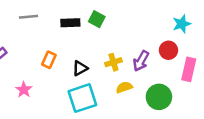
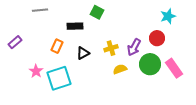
black rectangle: (70, 23) -> (75, 26), moved
pink rectangle: (189, 69) -> (174, 68), moved, turned -48
green circle: (159, 97) -> (150, 64), moved
cyan square: (82, 98) -> (59, 78), moved

